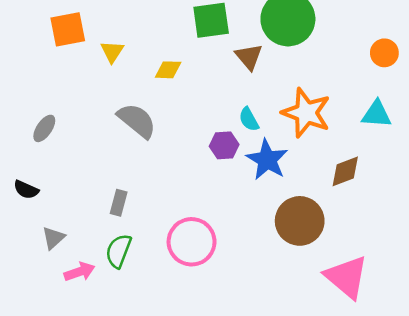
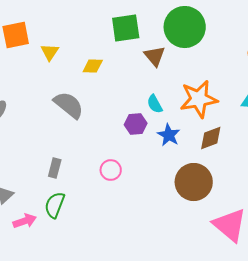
orange star: (306, 113) -> (199, 99), turned -30
blue star: (267, 160) -> (169, 135), size x0.7
brown diamond: (345, 171) -> (211, 138), moved
pink circle: (192, 242) -> (111, 170), moved, size x0.6

